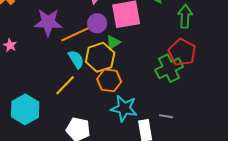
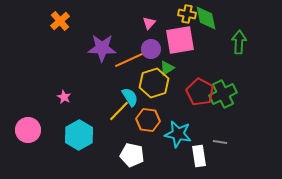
pink star: (10, 45) -> (64, 97), moved
red pentagon: (182, 52) -> (200, 92), moved
cyan semicircle: (76, 59) -> (130, 97), moved
orange hexagon: (109, 80) -> (148, 120), moved

